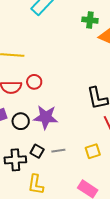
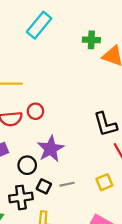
purple star: (46, 117) -> (51, 149), turned -30
black circle: (21, 121) -> (27, 165), moved

